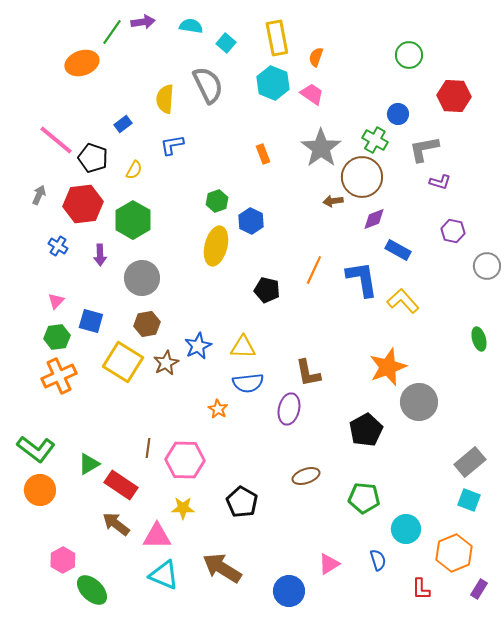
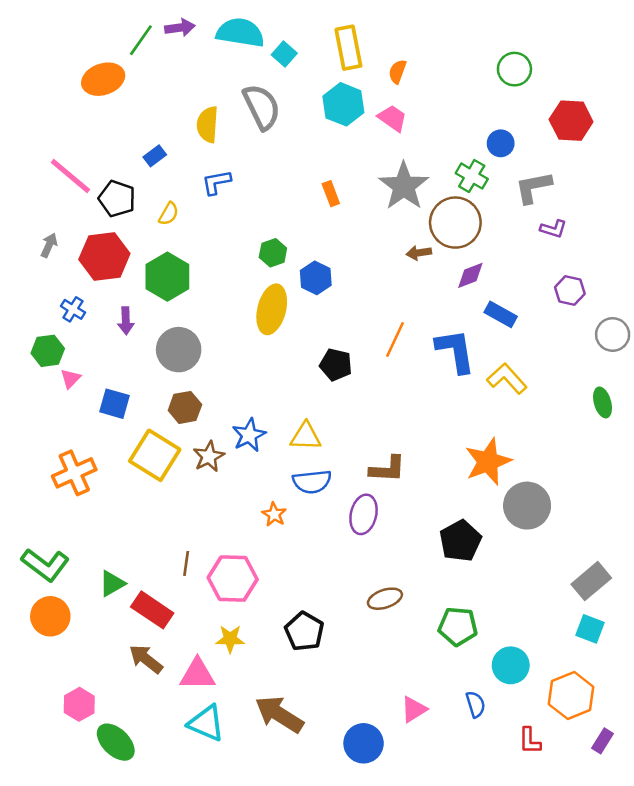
cyan semicircle: (191, 26) -> (240, 33), size x1.6
green hexagon: (57, 337) -> (48, 351), moved
green ellipse: (479, 339) -> (603, 402), moved
brown L-shape: (308, 373) -> (387, 469), turned -76

